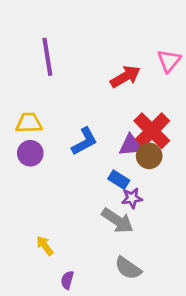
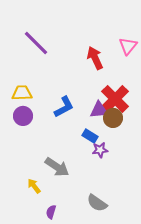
purple line: (47, 57) -> (36, 43), turned -36
red arrow: (125, 77) -> (95, 58), turned -85
gray arrow: (117, 221) -> (57, 167), moved

